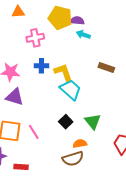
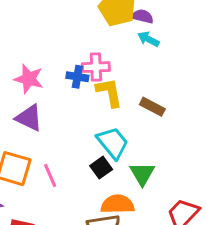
pink cross: (35, 38) -> (96, 67), moved
brown rectangle: (106, 67) -> (152, 107), moved
cyan trapezoid: (71, 90) -> (113, 143), moved
orange semicircle: (80, 144) -> (117, 204), size x1.5

